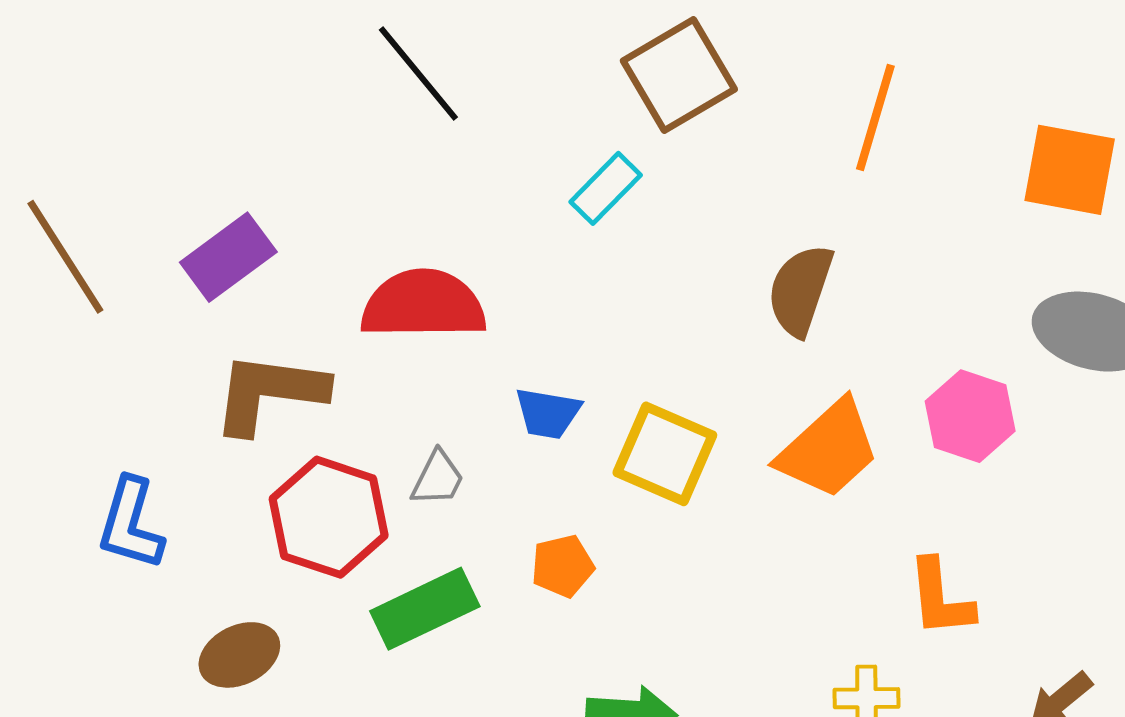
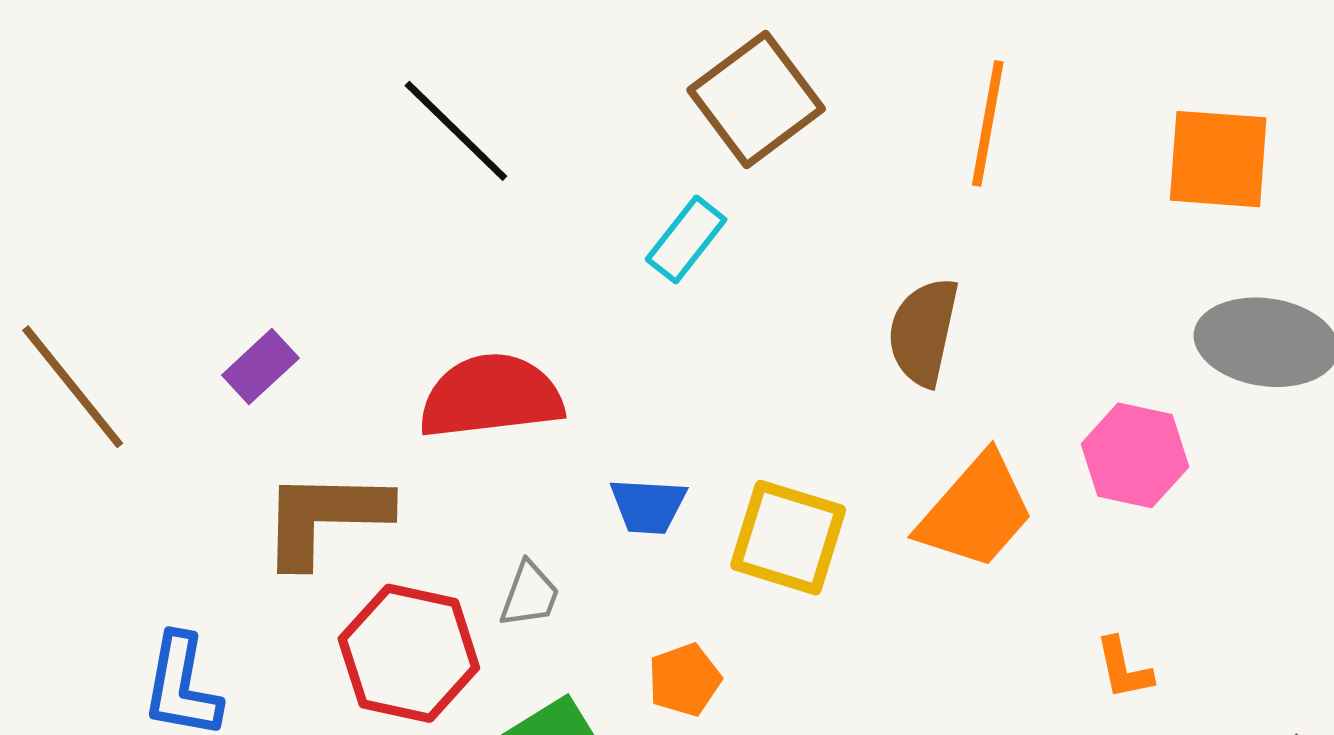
purple rectangle: (228, 257) -> (260, 367), size x0.7
orange L-shape: (940, 598) -> (1124, 668), size x0.7

